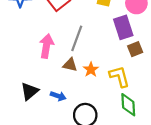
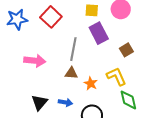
purple rectangle: (123, 27) -> (99, 33), moved
pink arrow: (46, 46) -> (35, 61), moved, turned 95
orange star: (91, 70) -> (91, 83), moved

